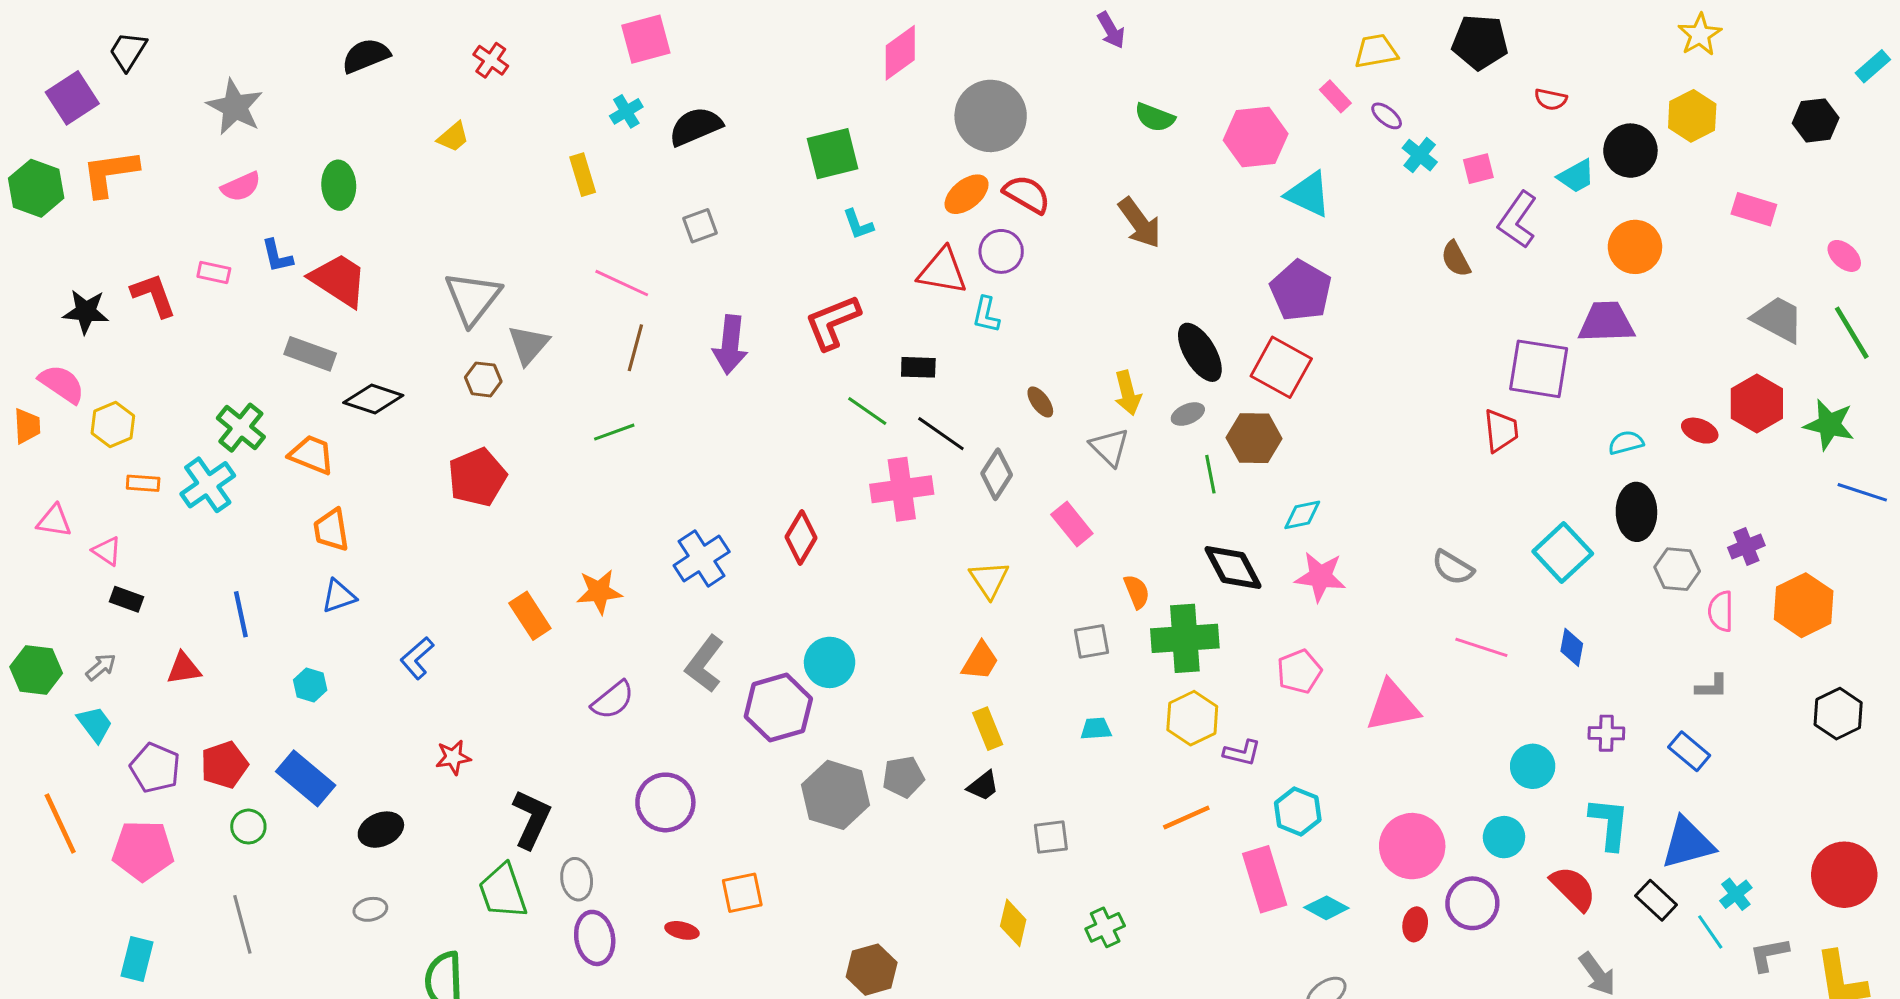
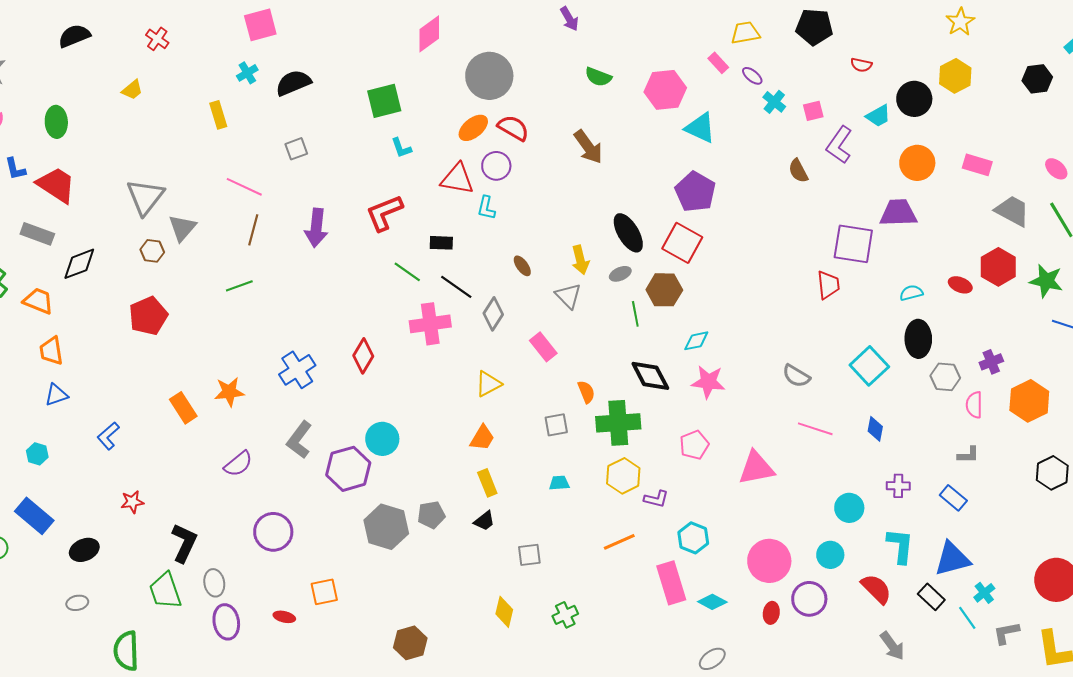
pink rectangle: (1754, 209) -> (977, 165), moved
black diamond: (373, 399) -> (79, 264), turned -39
yellow triangle: (989, 580) -> (488, 384), turned 36

